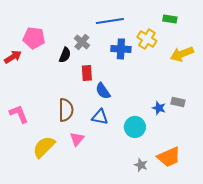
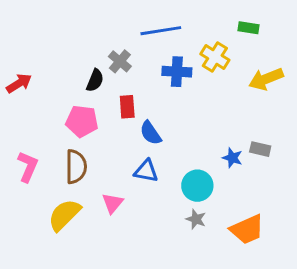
pink pentagon: (34, 38) -> (82, 121), moved
brown semicircle: (66, 110) -> (76, 167), moved
pink L-shape: (19, 114) -> (28, 167), turned 45
gray star: (141, 165) -> (196, 219), moved

